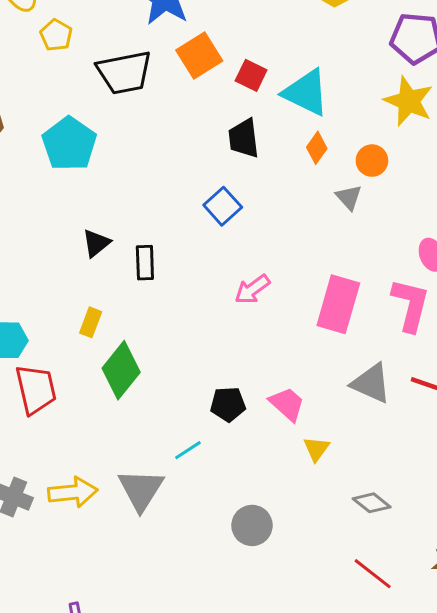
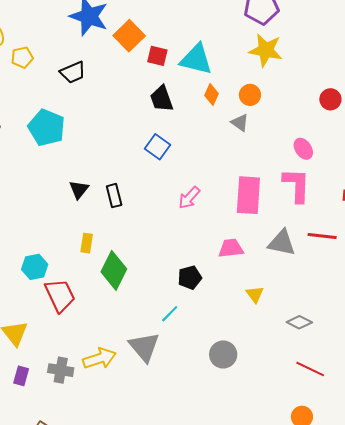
yellow pentagon: (56, 35) -> (22, 57), turned -30
orange square: (199, 56) -> (129, 36), moved
black trapezoid: (124, 72) -> (73, 72), size x0.7
pink trapezoid: (287, 404) -> (231, 248), moved, turned -36

